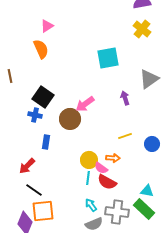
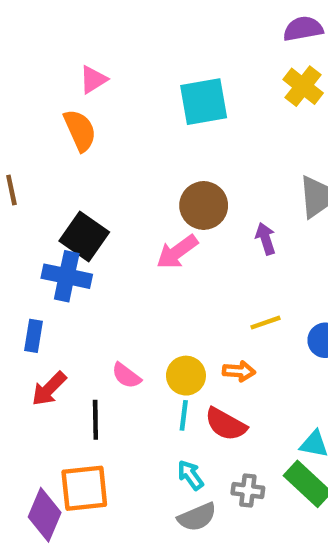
cyan square: (108, 58) -> (204, 102), moved
blue cross: (35, 115) -> (67, 276), size x1.5
brown circle: (70, 119) -> (204, 205), moved
blue rectangle: (46, 142) -> (34, 336), moved
pink semicircle: (101, 168) -> (126, 376), moved
black line: (34, 190) -> (95, 420), moved, turned 54
gray cross: (117, 212) -> (248, 490), size x0.6

